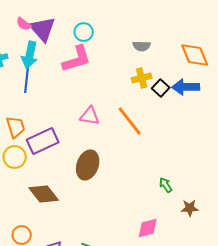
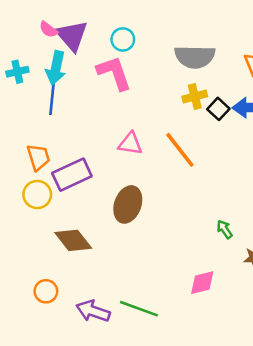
gray semicircle: (142, 46) -> (195, 57), size x1.8
pink L-shape: (77, 59) -> (114, 73), turned -92

